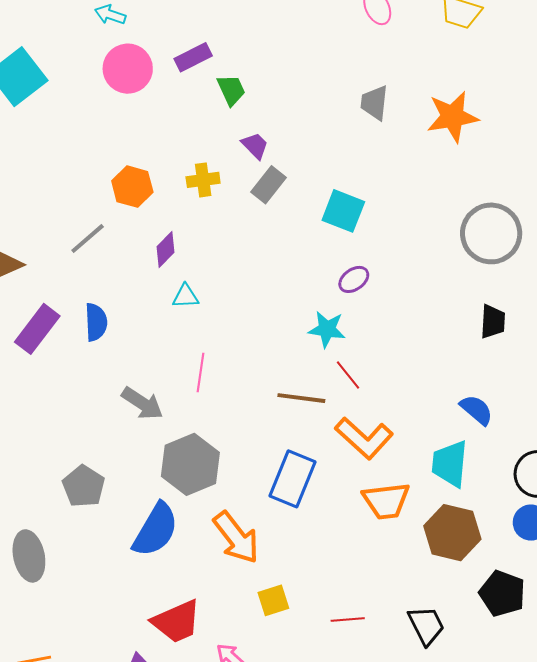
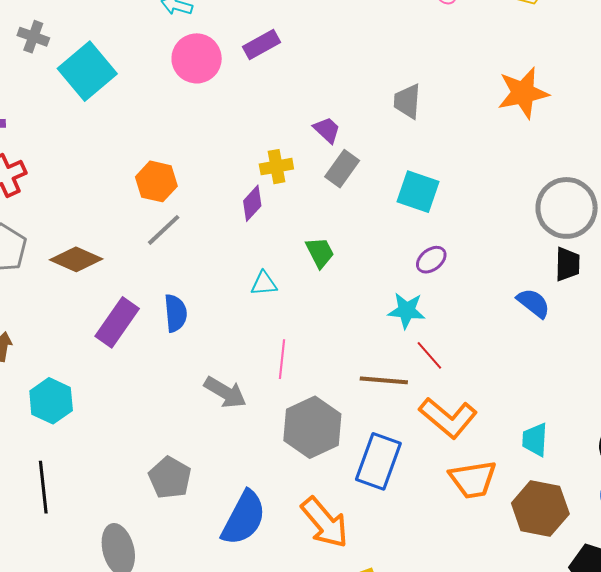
green trapezoid: (231, 90) -> (320, 252), moved
gray trapezoid: (374, 103) -> (407, 101), moved
orange hexagon: (132, 187) -> (156, 181), moved
purple diamond: (165, 250) -> (252, 203), moved
black trapezoid: (493, 322) -> (568, 264), moved
blue semicircle: (476, 410) -> (533, 303), moved
gray hexagon: (190, 464) -> (312, 427), moved
cyan trapezoid: (450, 464) -> (535, 440), size x0.7

